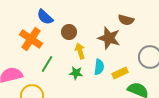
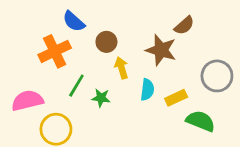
brown semicircle: (126, 20) -> (184, 25), turned -56
orange cross: (31, 39) -> (55, 51), turned 30
green star: (76, 73) -> (101, 98), moved

